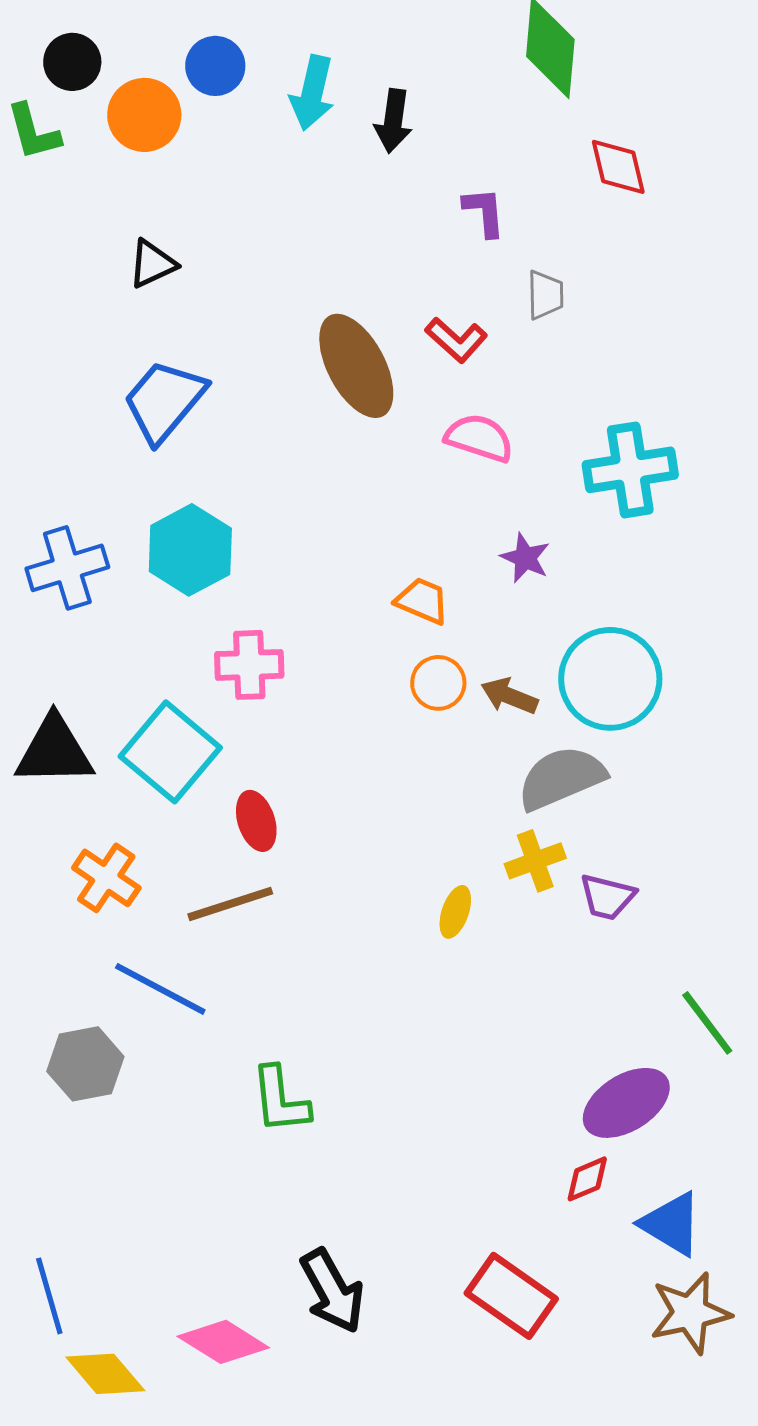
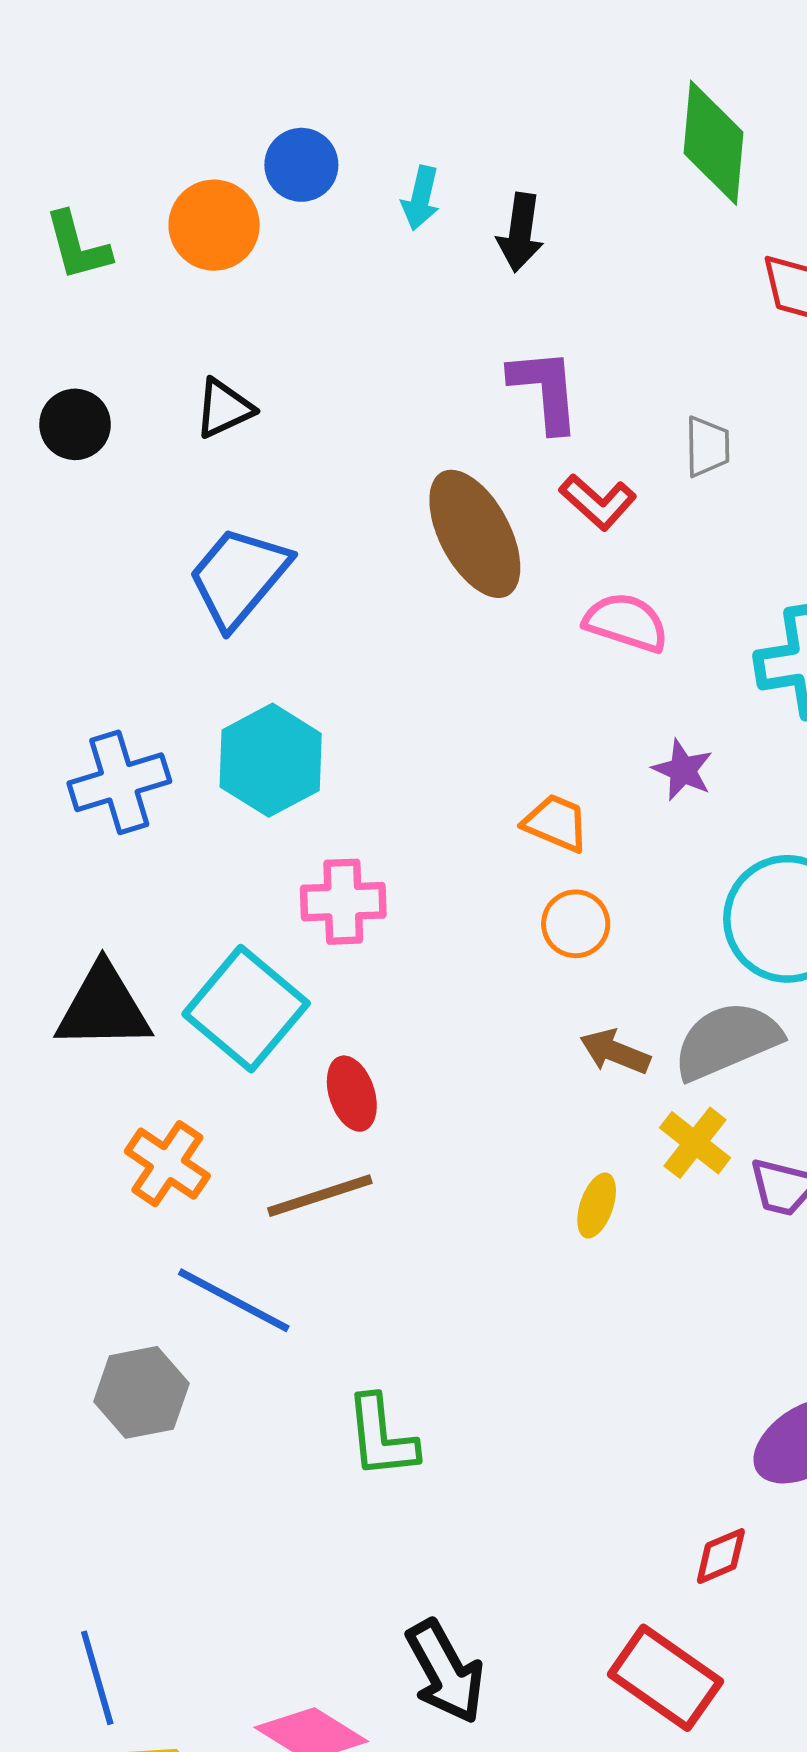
black circle: (72, 62) -> (75, 424), moved
cyan arrow: (312, 93) -> (421, 198), size x0.7
purple L-shape: (484, 212) -> (545, 390), moved, size x1.4
brown arrow: (509, 696) -> (615, 1052), moved
yellow cross: (535, 861) -> (695, 1143), turned -32
red diamond: (587, 1179) -> (721, 1556), moved

